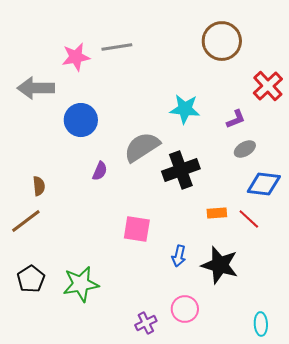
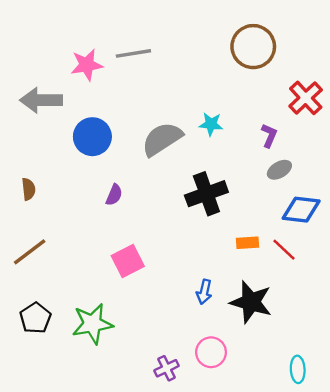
cyan star: (185, 109) -> (211, 124), size x0.7
purple L-shape: (236, 119) -> (269, 136), turned -45
gray semicircle: (142, 147) -> (162, 139), moved
brown semicircle: (39, 186) -> (29, 189), moved
pink square: (137, 229) -> (128, 261), moved, turned -36

